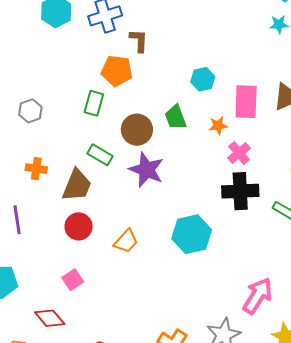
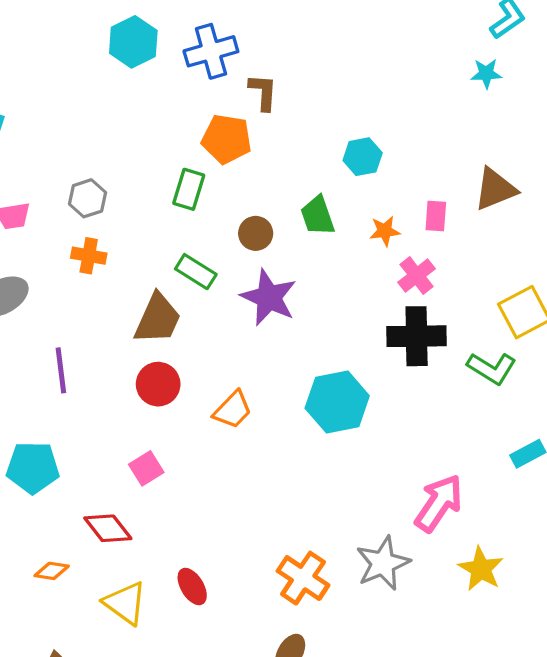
pink rectangle: (246, 102) -> (436, 216), moved, size x0.6
brown circle: (137, 130) -> (256, 233), size x0.7
orange cross: (36, 169) -> (89, 256), moved

